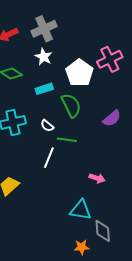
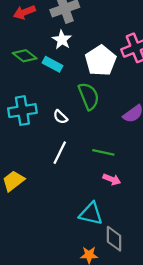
cyan rectangle: (44, 89) -> (52, 64), moved, turned 42
green line: (67, 140) -> (103, 152), moved

